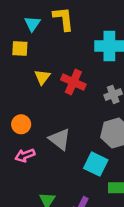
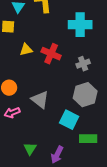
yellow triangle: (42, 77) -> (26, 50), turned 40

